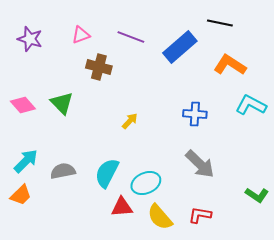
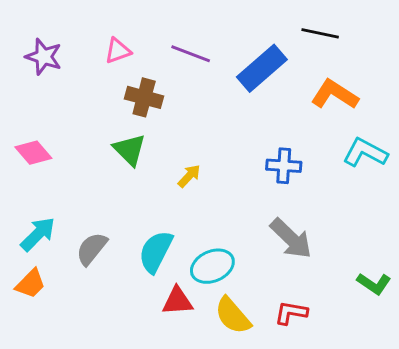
green triangle: (62, 103) -> (129, 150), moved
gray semicircle: (63, 171) -> (92, 249), turned -40

